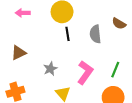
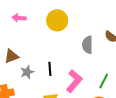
black line: (67, 34) -> (50, 69), moved
gray star: (50, 69) -> (27, 72), moved

